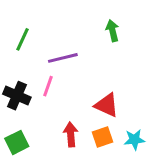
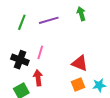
purple line: (63, 58) -> (49, 20), moved
red arrow: (71, 134) -> (38, 78), moved

